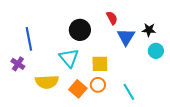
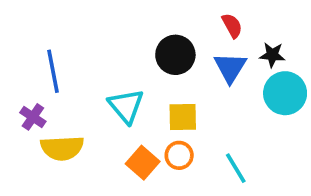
red semicircle: (112, 18) -> (232, 26), moved
black circle: (80, 30) -> (175, 55), moved
cyan circle: (156, 51) -> (285, 93), size x1.5
yellow semicircle: (47, 82) -> (62, 148), moved

